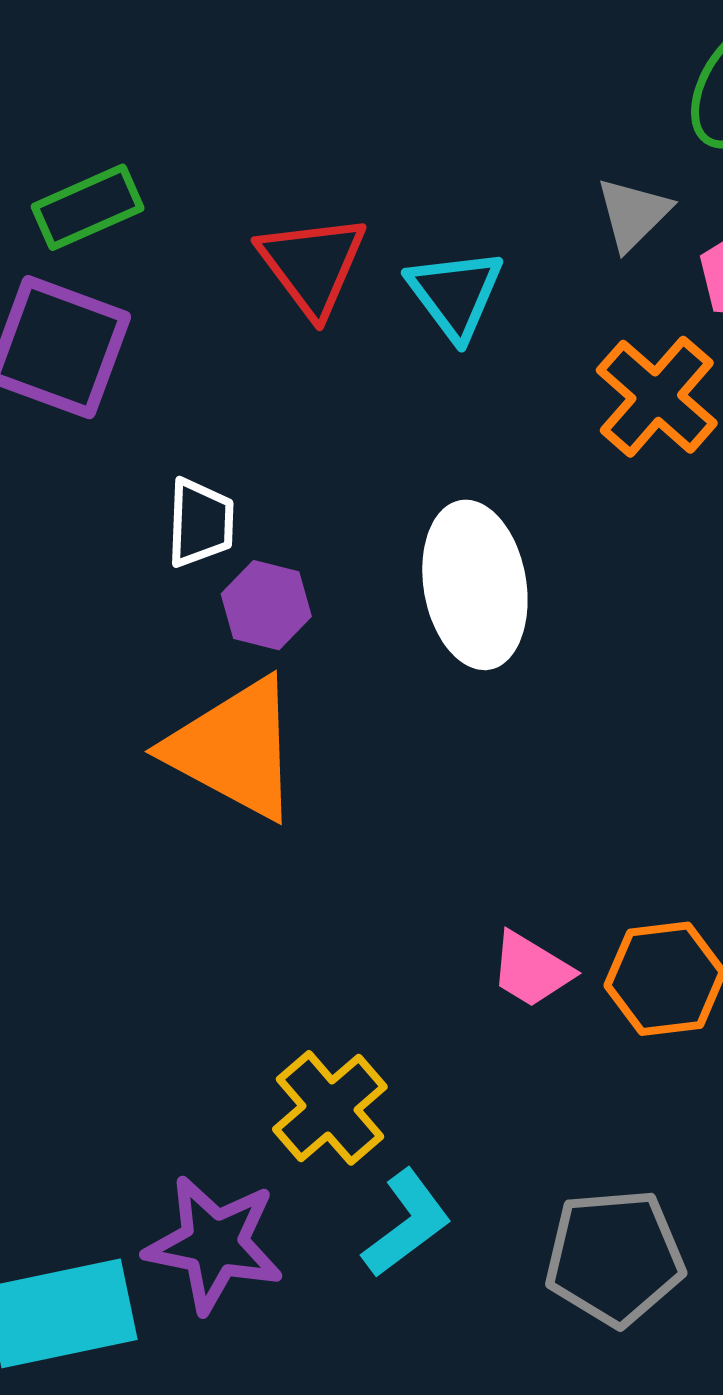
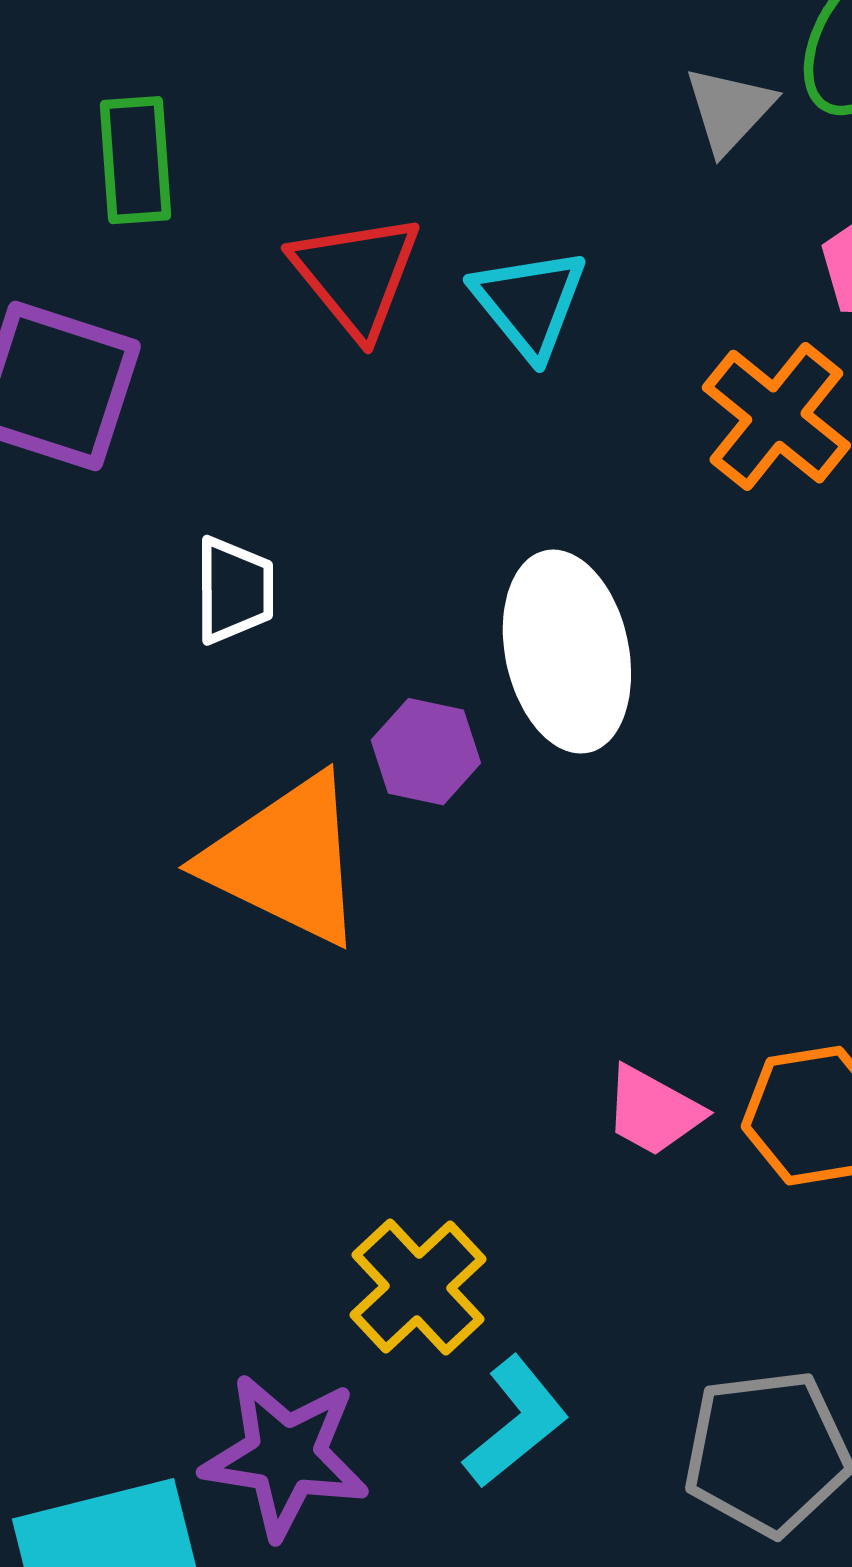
green rectangle: (88, 207) -> (136, 160), moved, turned -68
gray triangle: (633, 214) -> (729, 110), moved
purple hexagon: (266, 605) -> (426, 752), moved

